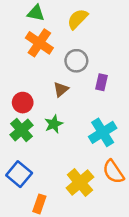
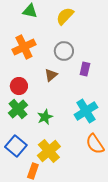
orange cross: (39, 43) -> (24, 47), moved, turned 30
green star: (54, 124) -> (45, 117), moved
yellow cross: (80, 182) -> (49, 151), moved

